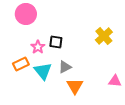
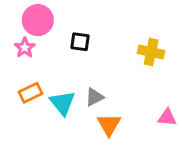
yellow cross: (104, 36) -> (151, 52), turned -36
black square: (56, 42) -> (80, 42), moved
pink star: (38, 47) -> (25, 48), moved

